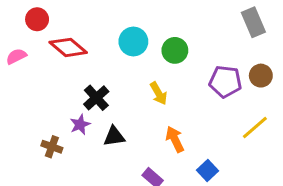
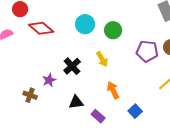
black cross: (96, 98) -> (72, 66), moved
black triangle: (114, 136) -> (76, 102), moved

